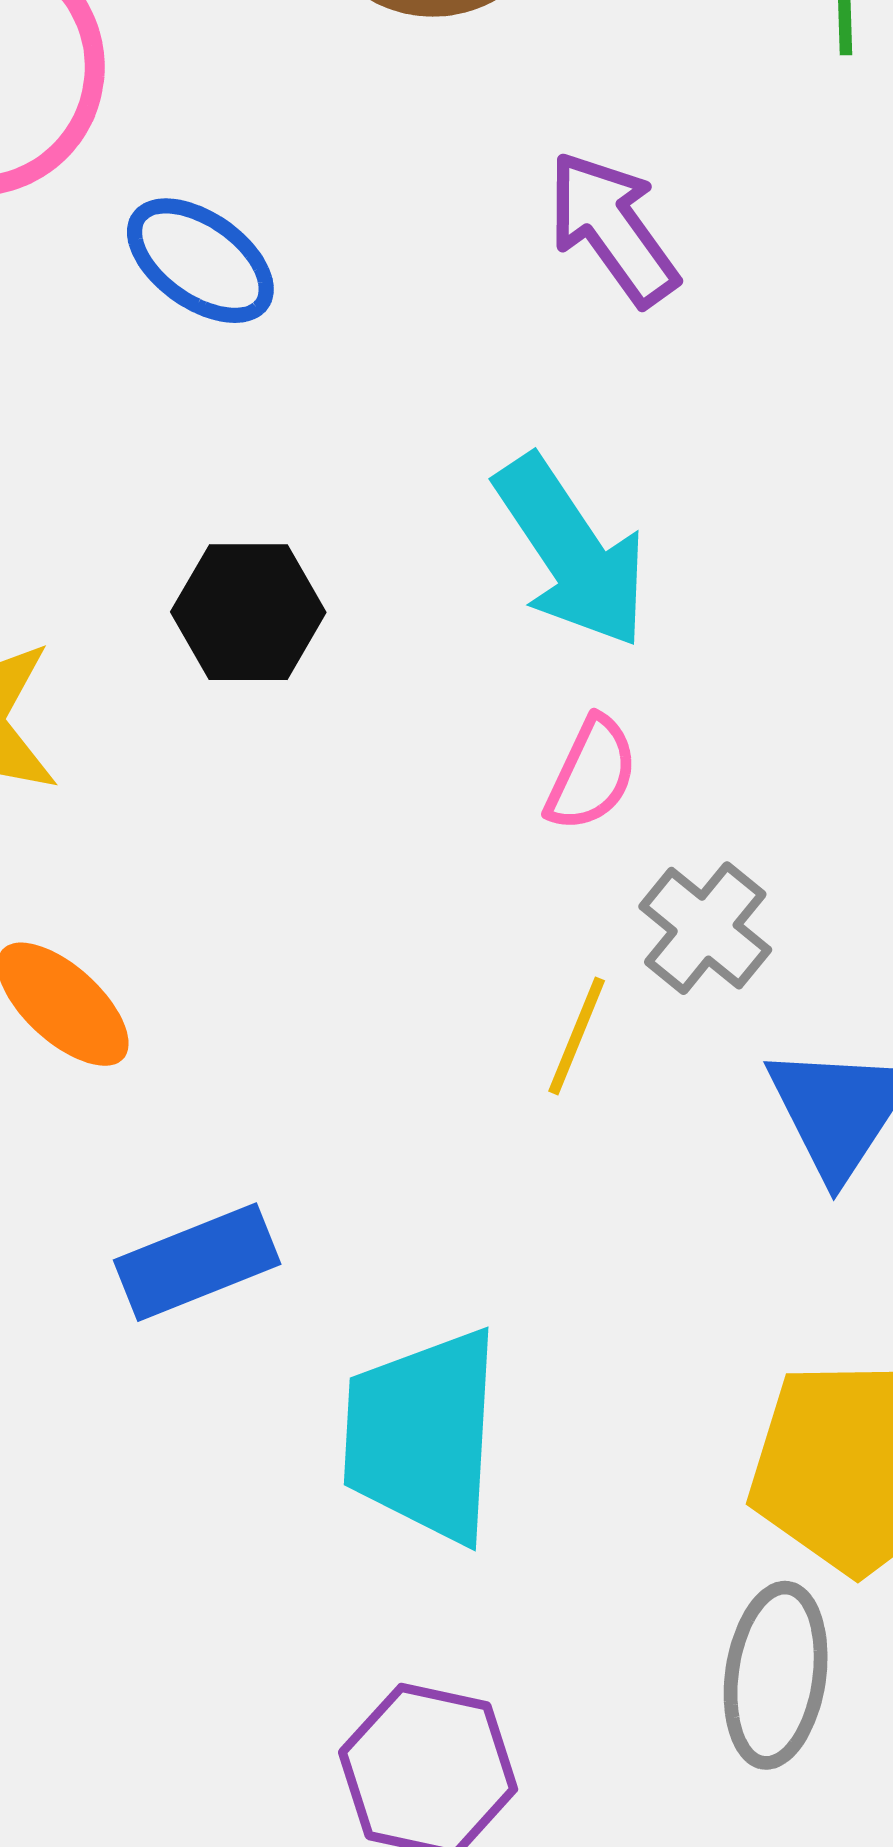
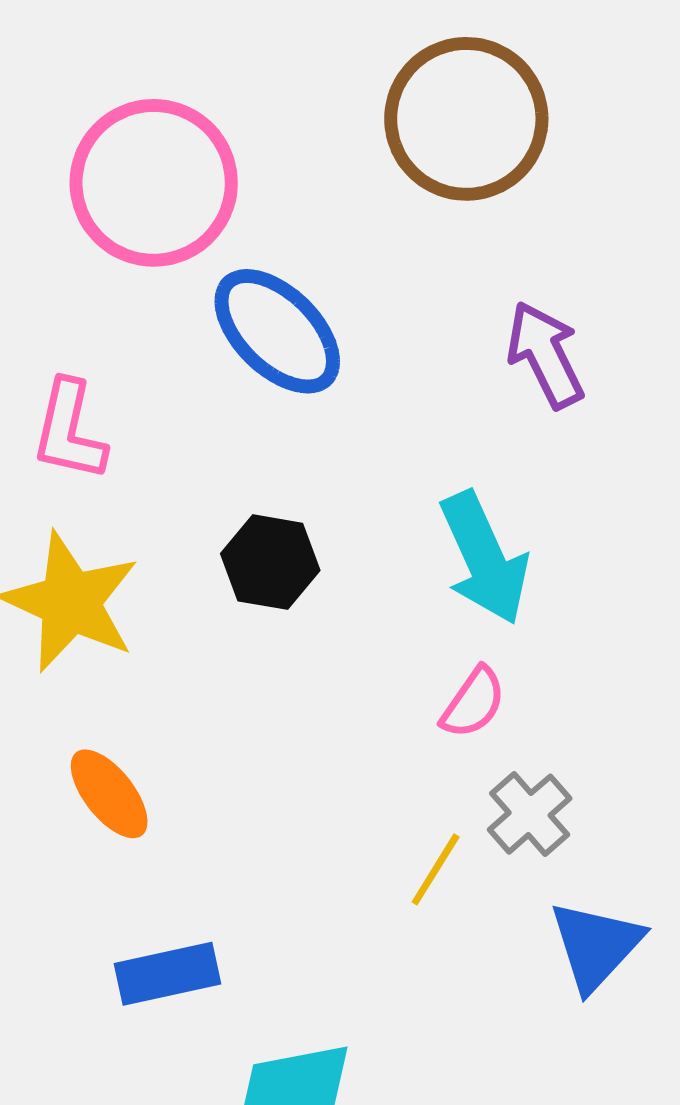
blue ellipse: (200, 261) -> (277, 331), size x1.4

